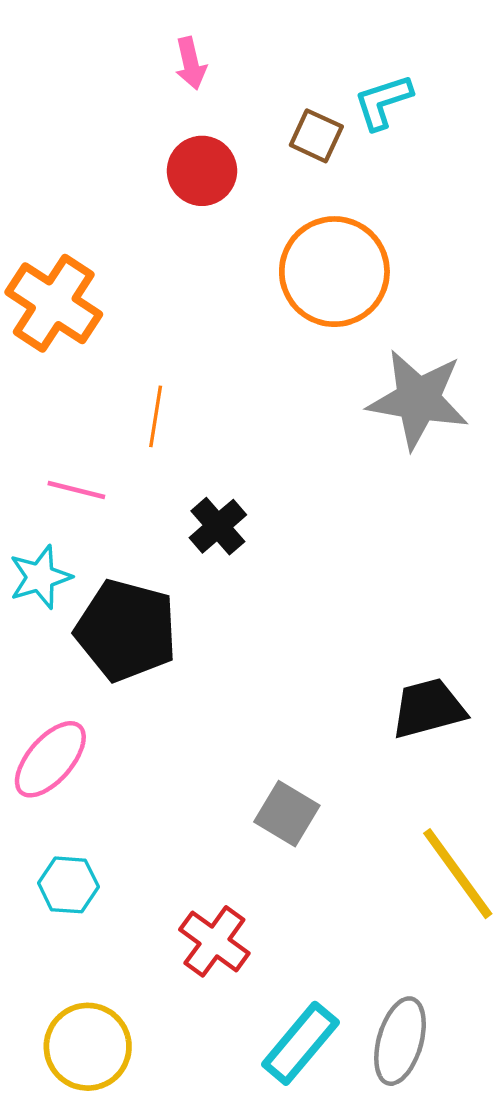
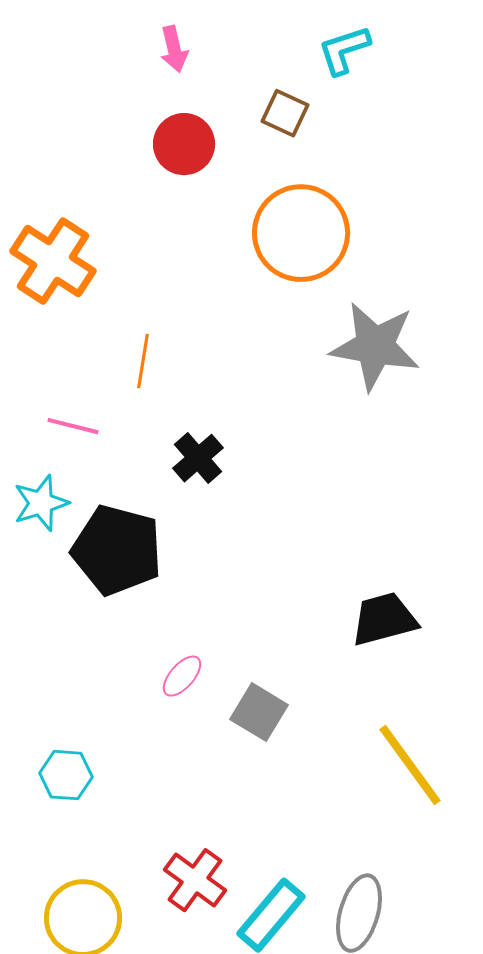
cyan L-shape: (383, 102) -> (344, 50), moved
pink ellipse: (50, 759) -> (182, 676), moved, size x0.6
red cross: (214, 941) -> (195, 880), moved

